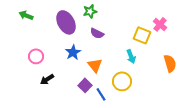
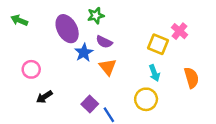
blue star: (73, 52) -> (84, 53), moved
cyan arrow: (131, 56) -> (154, 73), moved
orange triangle: (95, 65) -> (108, 67), moved
yellow circle: (122, 81) -> (146, 99), moved

